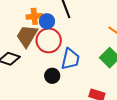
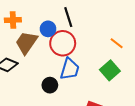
orange cross: (34, 16) -> (13, 20), moved
red circle: (49, 40) -> (63, 43), moved

